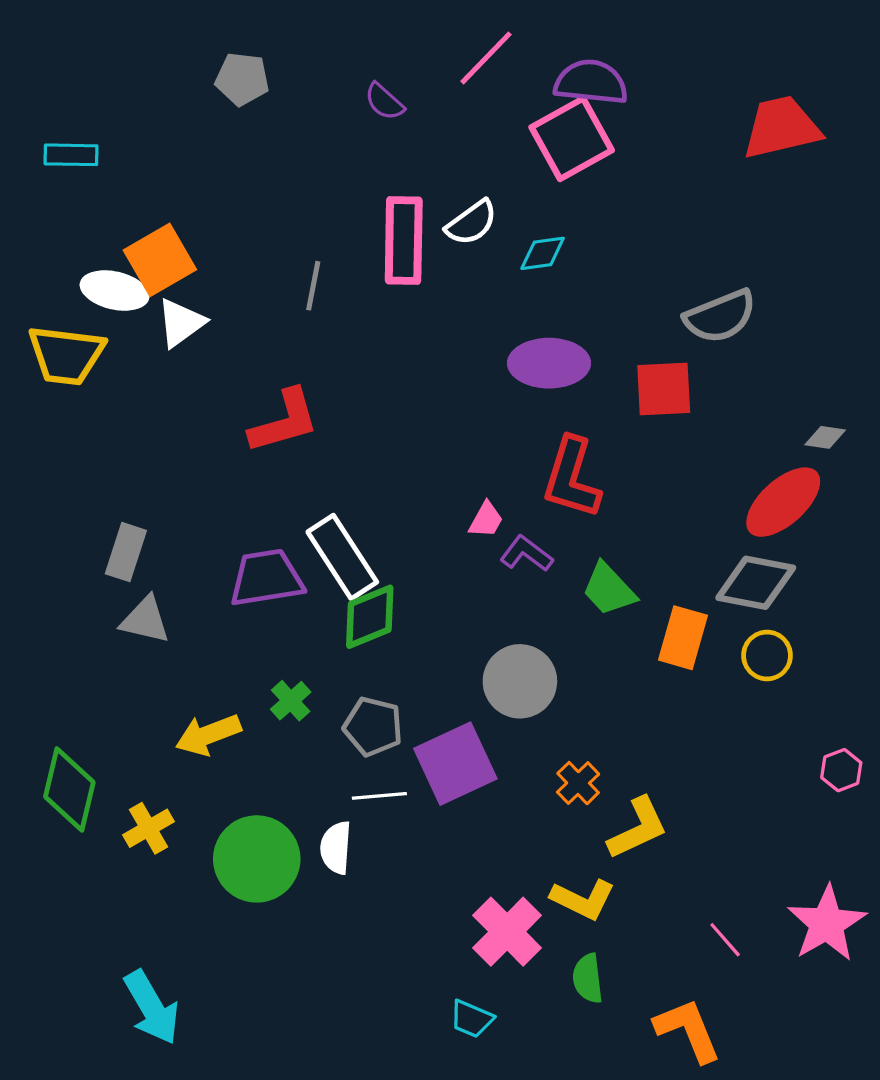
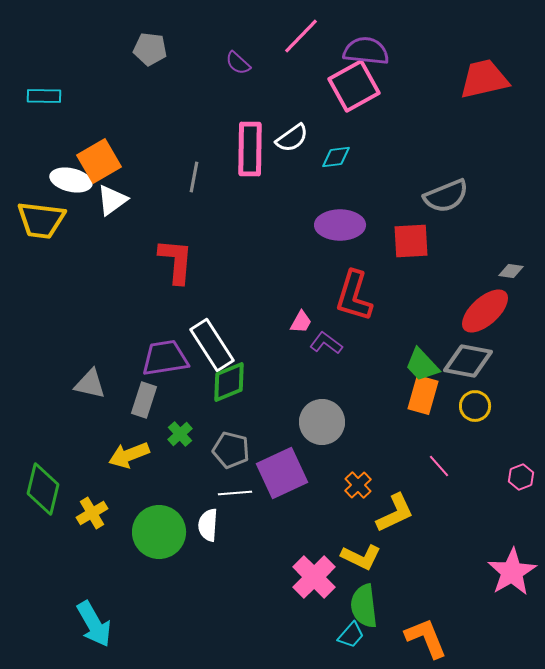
red L-shape: (284, 421) -> (176, 261), turned -69
gray rectangle: (126, 552) -> (144, 400), moved
green trapezoid: (609, 589) -> (422, 365), moved
pink line: (725, 940) -> (439, 466), moved
green semicircle: (588, 978) -> (364, 606), size x1.4
cyan trapezoid: (471, 1019) -> (351, 635), moved, turned -72

